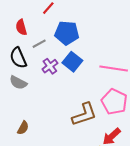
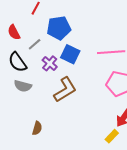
brown L-shape: (84, 114) -> (65, 90), moved

